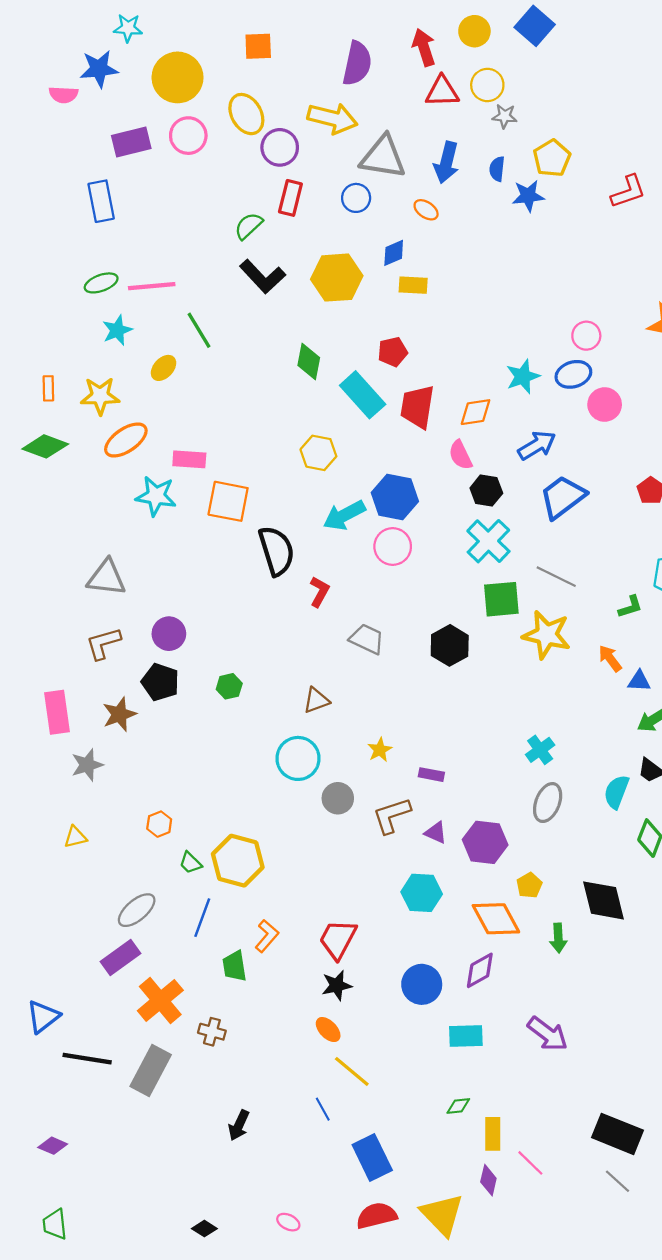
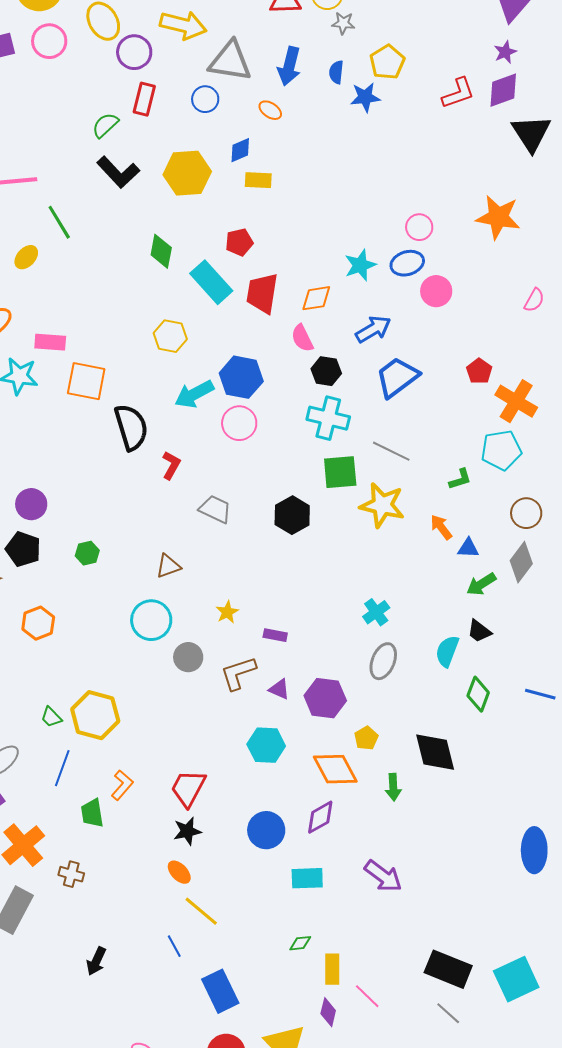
cyan cross: (488, 541) -> (328, 418), turned -30
orange hexagon: (159, 824) -> (38, 623), moved, size x1.4

